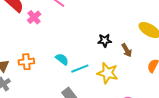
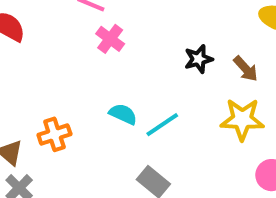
pink cross: (34, 17) -> (110, 39), moved
yellow star: (108, 73) -> (242, 119), moved

